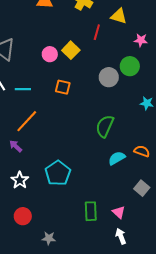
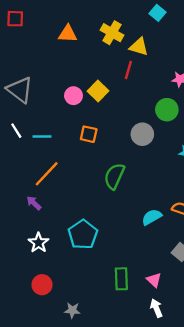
yellow triangle: (119, 16) -> (139, 47), moved
gray circle: (109, 77) -> (142, 134), moved
green semicircle: (105, 126) -> (114, 176), moved

